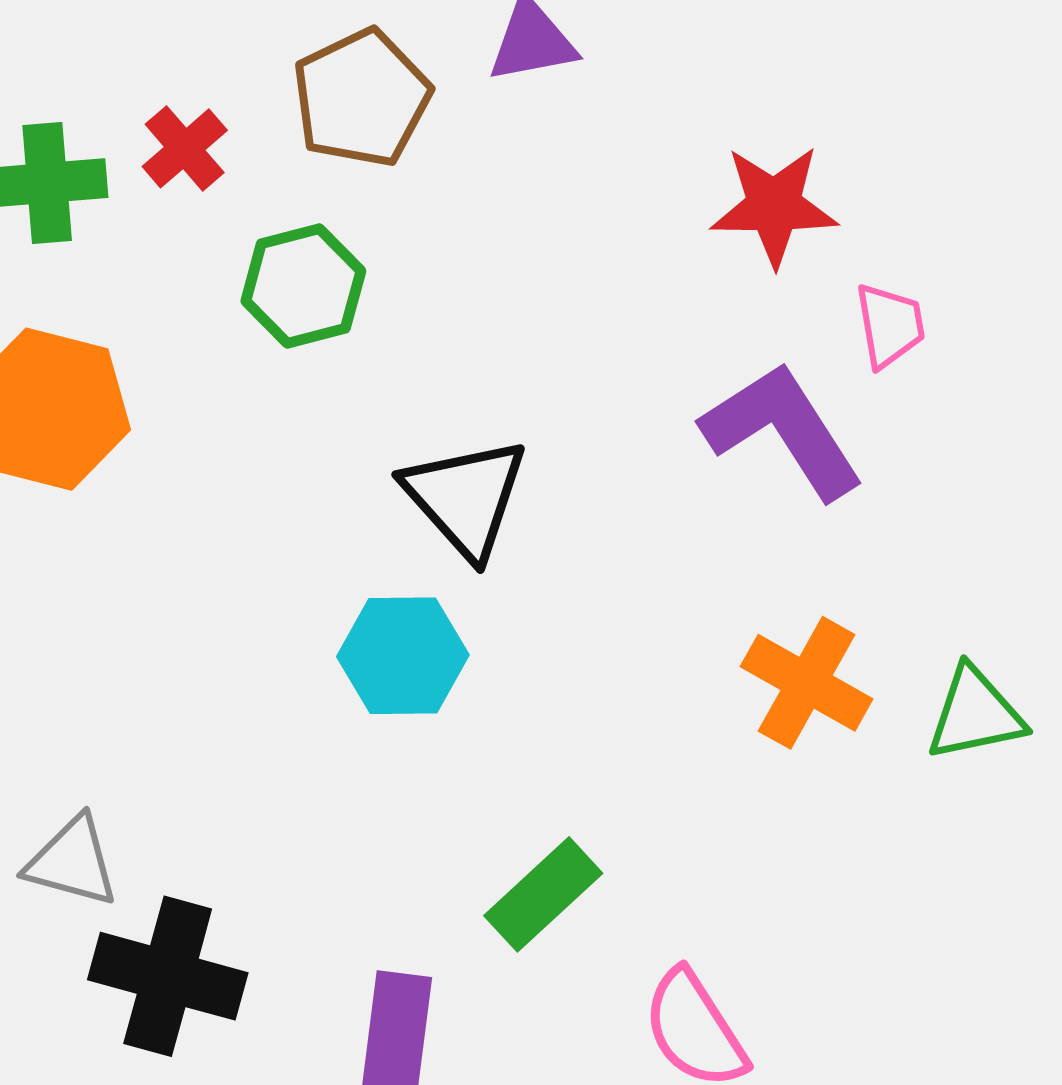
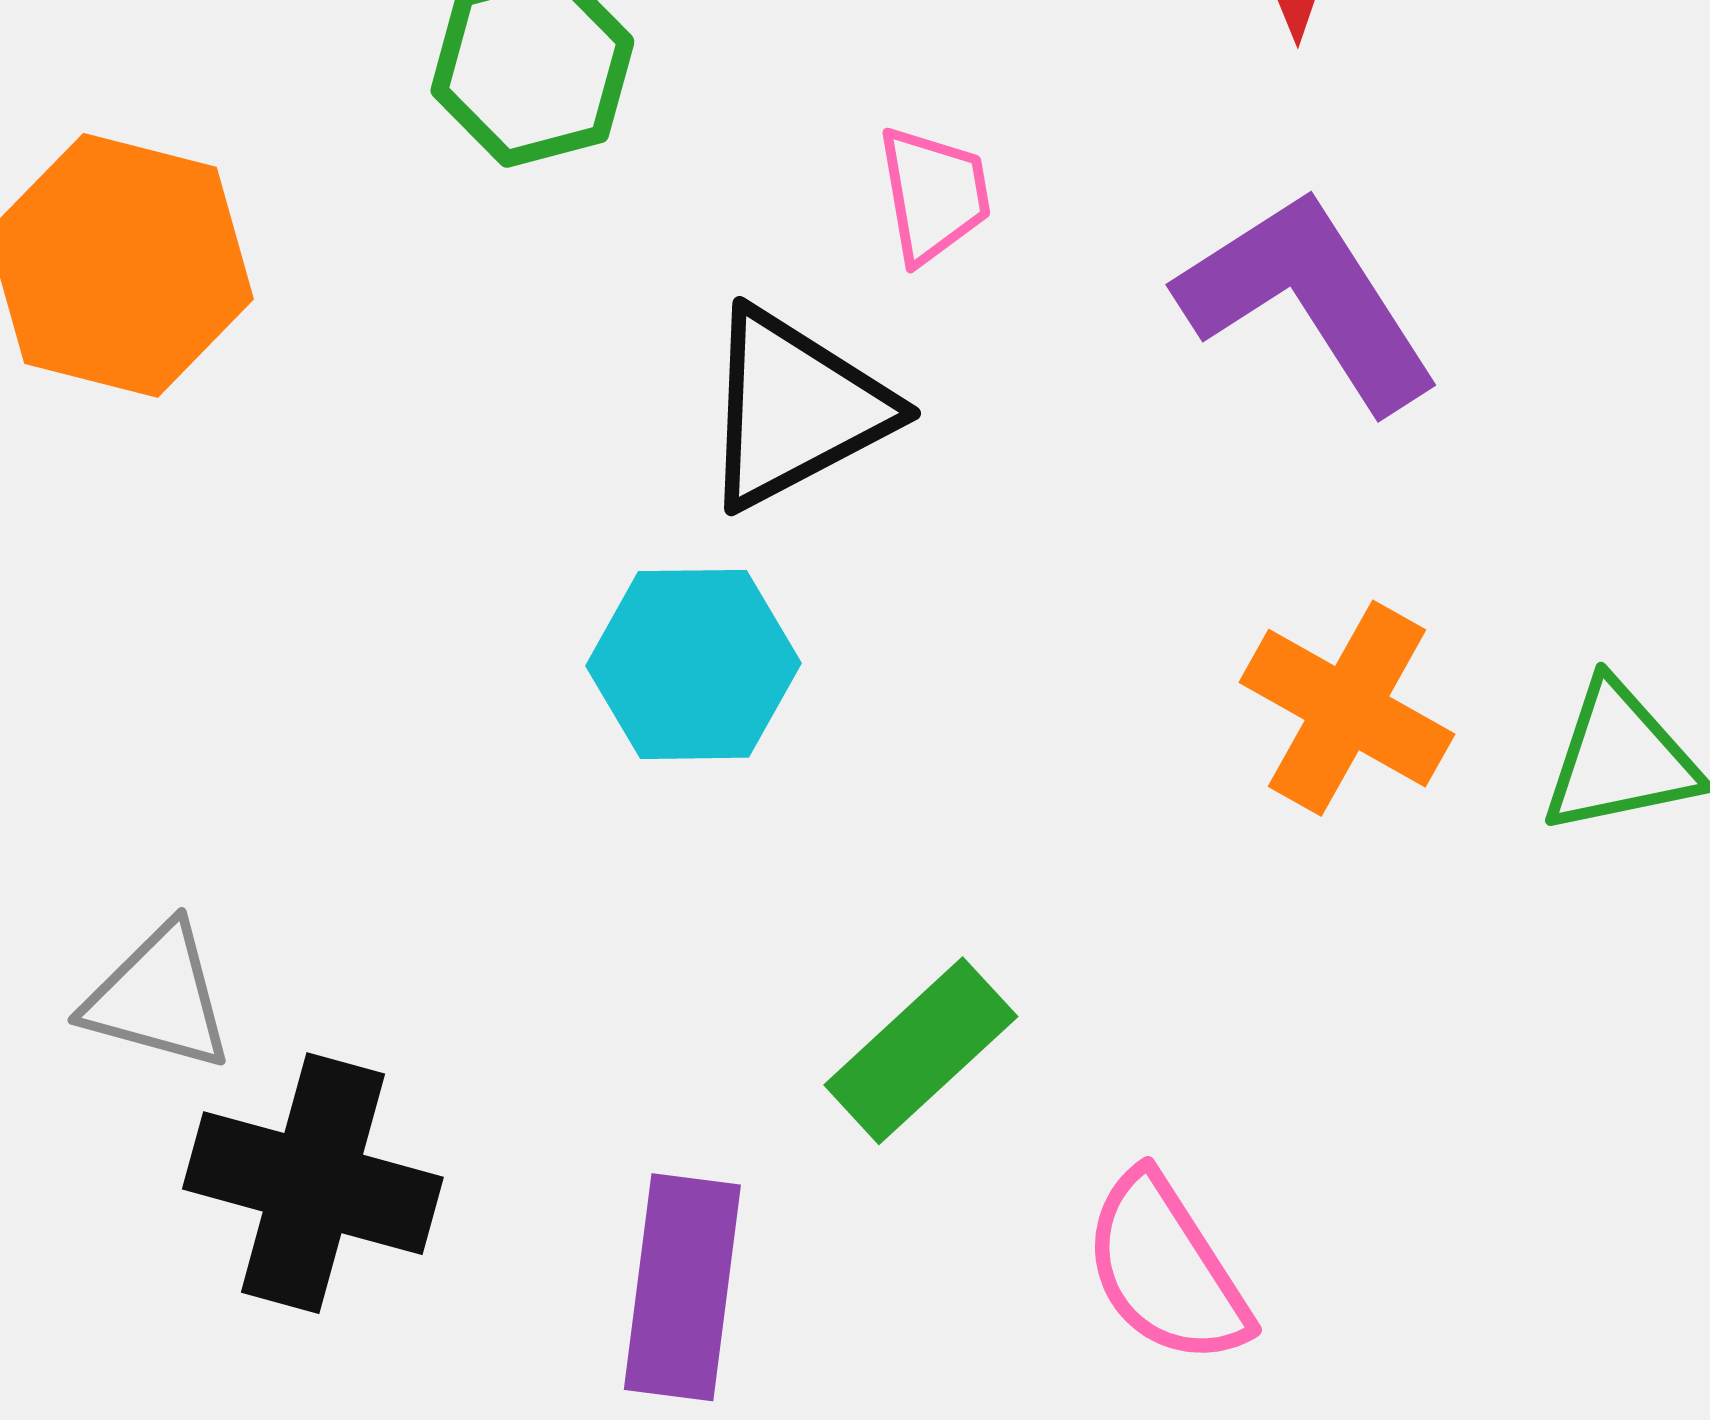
pink trapezoid: (890, 325) -> (934, 195), moved
black triangle: (465, 498) -> (795, 409), turned 44

